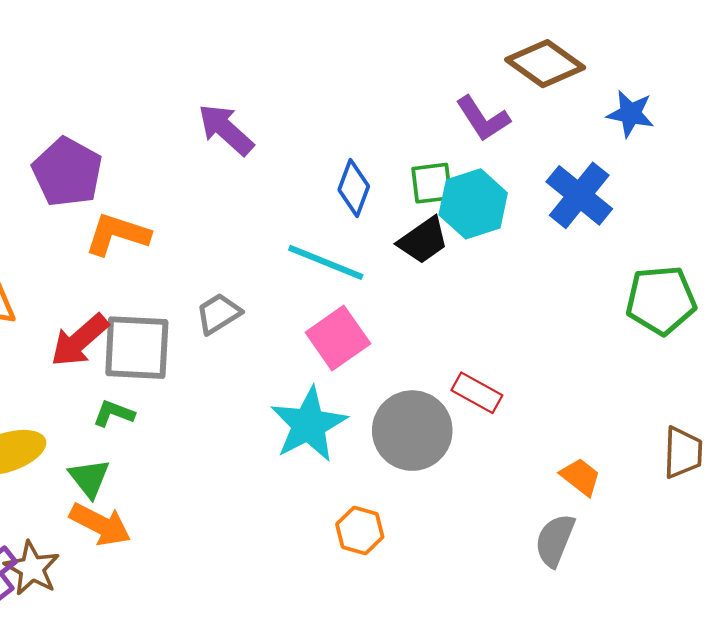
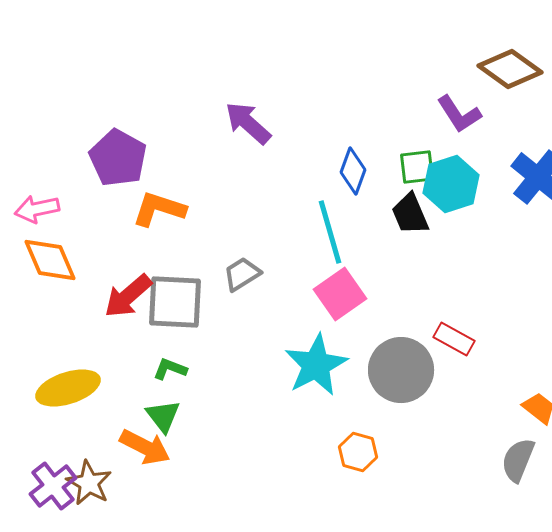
black trapezoid: (423, 240) -> (410, 214), turned 102
cyan line: (326, 262) -> (330, 232), turned 52
green L-shape: (114, 413) -> (170, 369), moved
green triangle: (89, 478) -> (163, 416), moved

